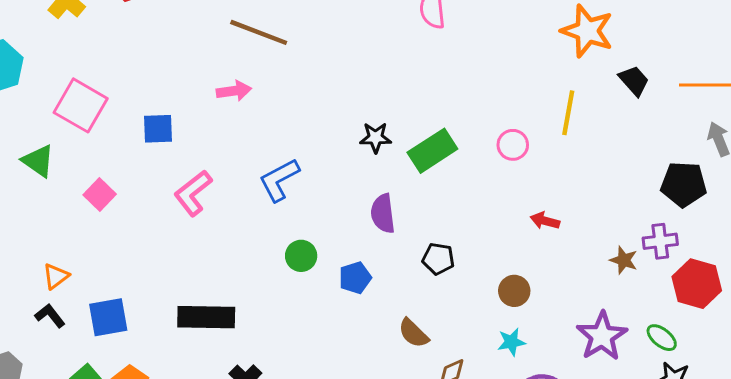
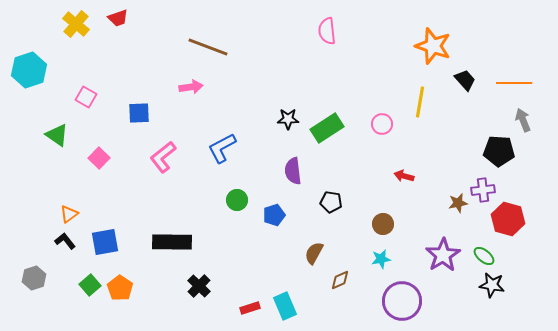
pink square: (81, 105) -> (86, 97), size x0.6
brown star: (624, 260) -> (458, 203), turned -30
brown semicircle: (413, 333) -> (314, 253), turned 75

